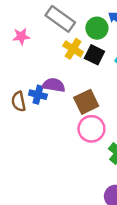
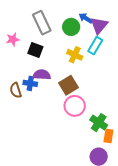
gray rectangle: (60, 19) -> (42, 23), turned 35
yellow cross: (73, 49) -> (75, 55), moved
black square: (95, 55) -> (35, 50), moved

